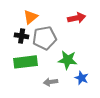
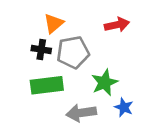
green star: (68, 60) -> (105, 83), turned -30
gray arrow: (51, 82) -> (81, 113), size x1.5

